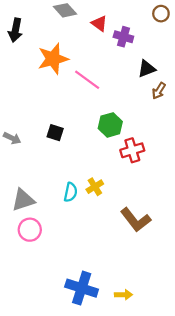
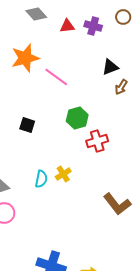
red triangle: (99, 24) -> (67, 26), turned -42
purple cross: (123, 37) -> (93, 26), moved
brown L-shape: (136, 220) -> (117, 204), moved

